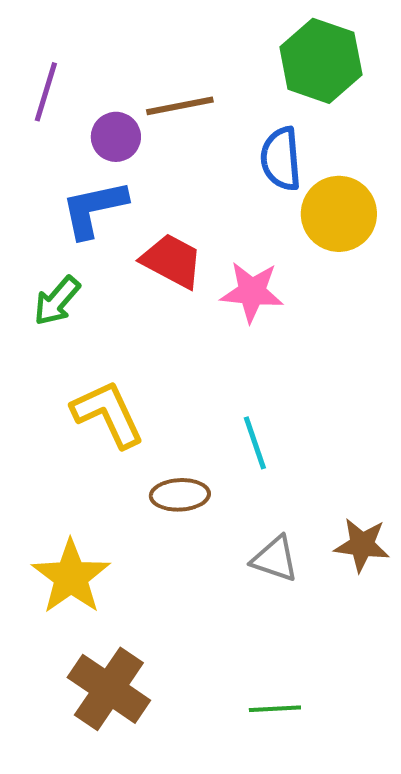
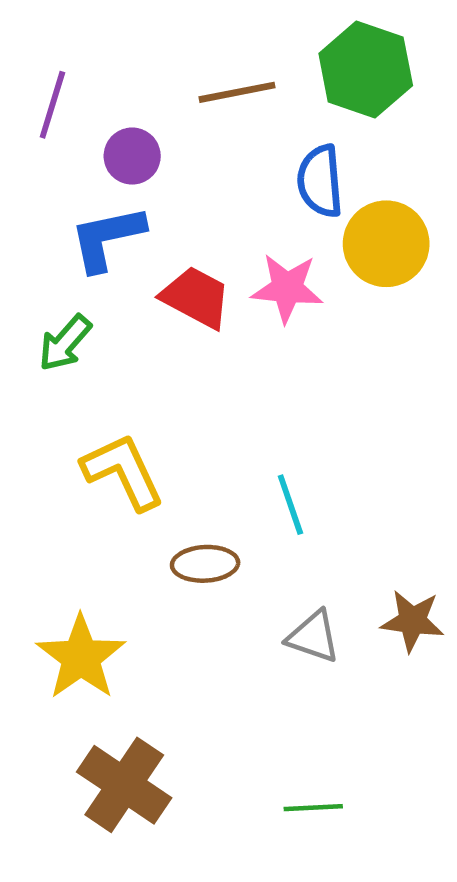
brown line: (180, 106) -> (237, 92), moved
pink star: (252, 292) -> (287, 288), moved

